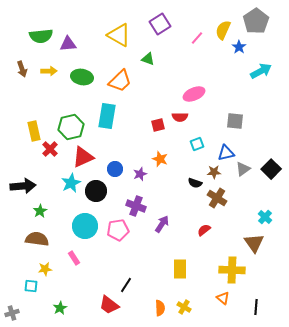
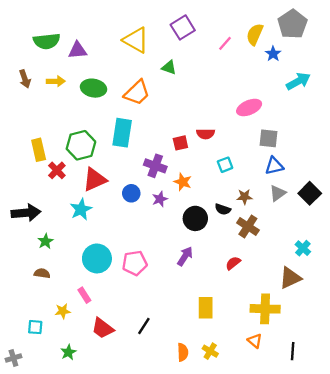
pink ellipse: (194, 94) -> (249, 108), moved
blue triangle: (226, 153) -> (274, 166), moved
black circle: (96, 191) -> (195, 218), moved
purple cross: (136, 206) -> (155, 166), moved
brown semicircle: (37, 239) -> (42, 273), size x0.6
brown triangle: (254, 243) -> (290, 278), turned 40
yellow star: (45, 269) -> (63, 311), moved
red trapezoid: (109, 305) -> (103, 328), moved

